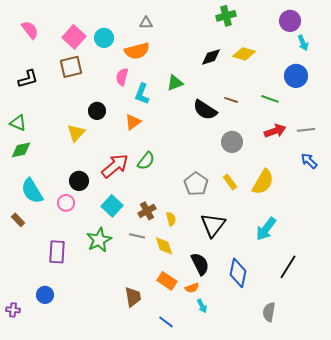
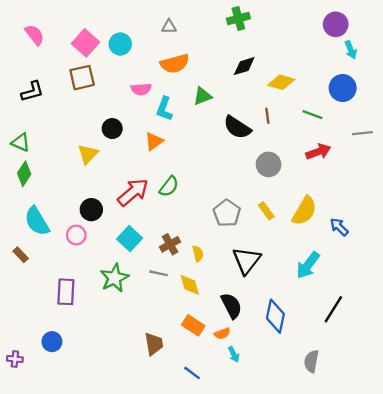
green cross: (226, 16) -> (238, 19), moved
orange semicircle: (137, 51) -> (175, 64), moved
yellow diamond: (244, 54) -> (281, 82), moved
pink semicircle: (122, 77) -> (141, 89), turned -108
brown line: (231, 100) -> (267, 116), turned 64
gray line: (306, 130) -> (362, 133), moved
green diamond: (21, 150) -> (24, 174), turned -45
blue arrow: (309, 161) -> (339, 227), moved

